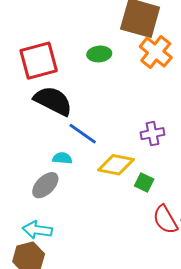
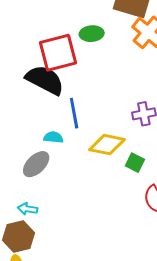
red square: (39, 61) -> (58, 53), moved
blue line: (83, 134) -> (74, 113), turned 44
cyan arrow: (37, 230) -> (28, 209), size x0.7

